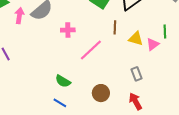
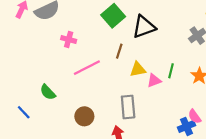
yellow triangle: (136, 39) -> (138, 69), turned -42
gray rectangle: (137, 74) -> (128, 107), size x1.5
blue line: (60, 103) -> (24, 112), moved

